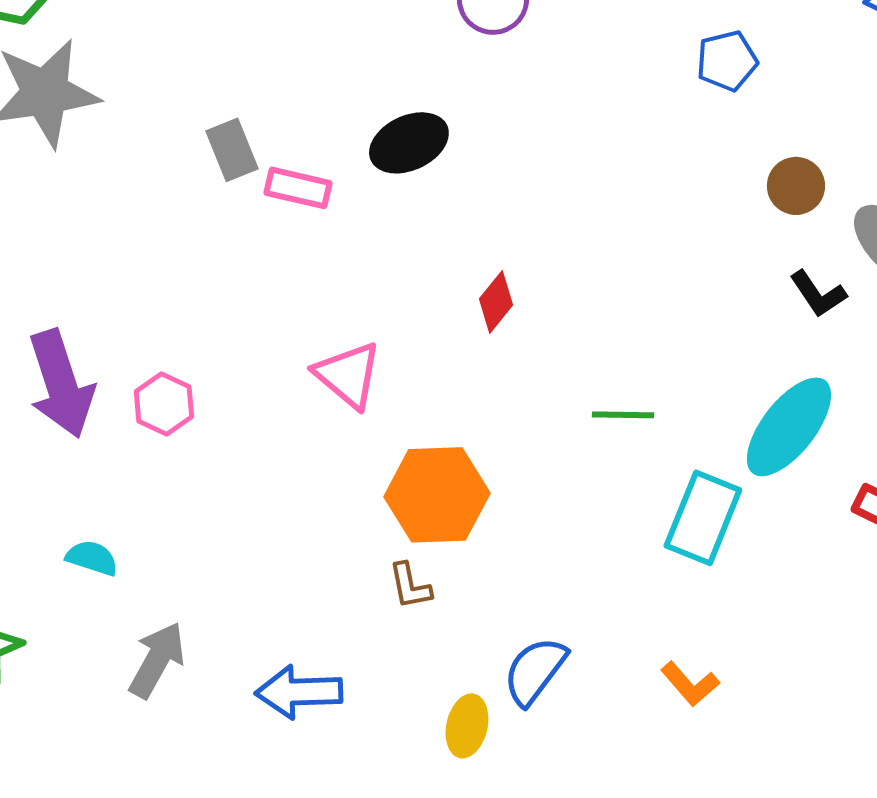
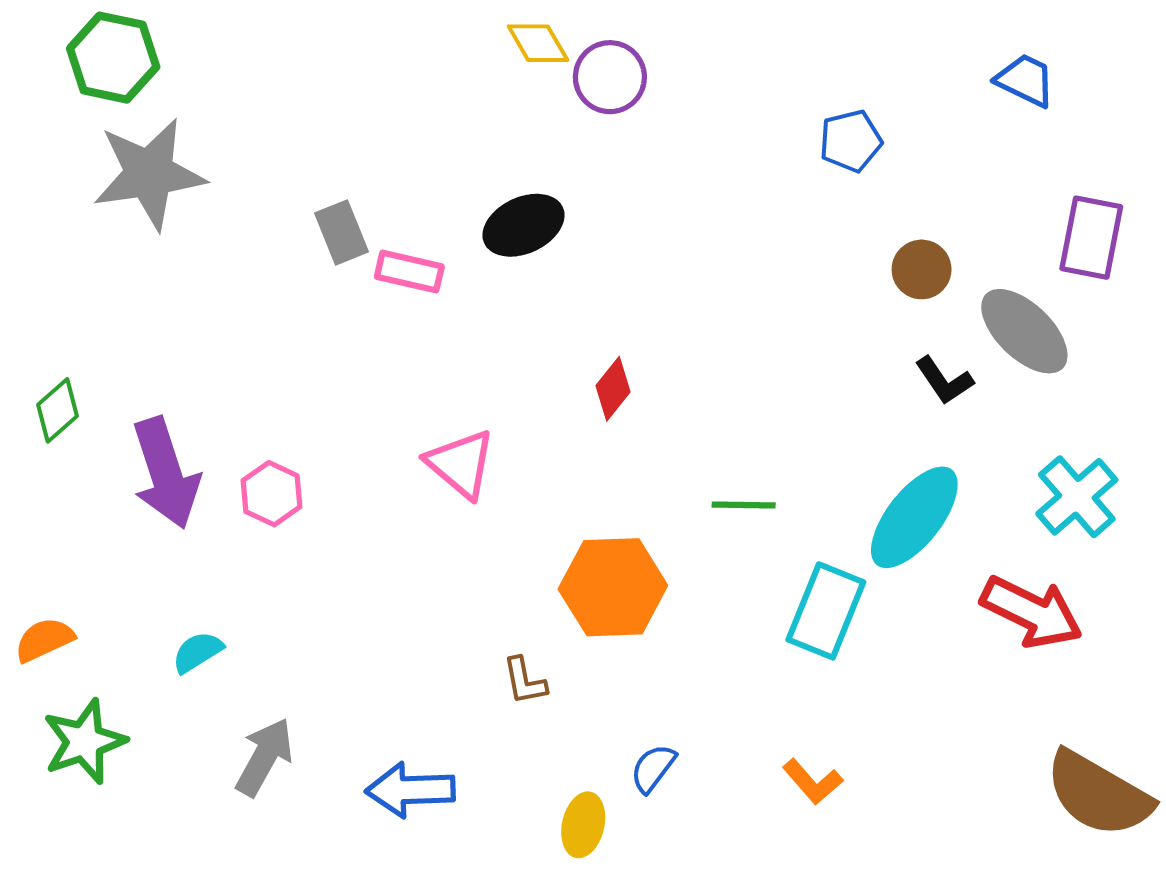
orange hexagon: (437, 495) -> (613, 587), moved
cyan semicircle: (92, 558) -> (197, 652), turned -50
blue semicircle: (535, 671) -> (653, 768), size x0.7

